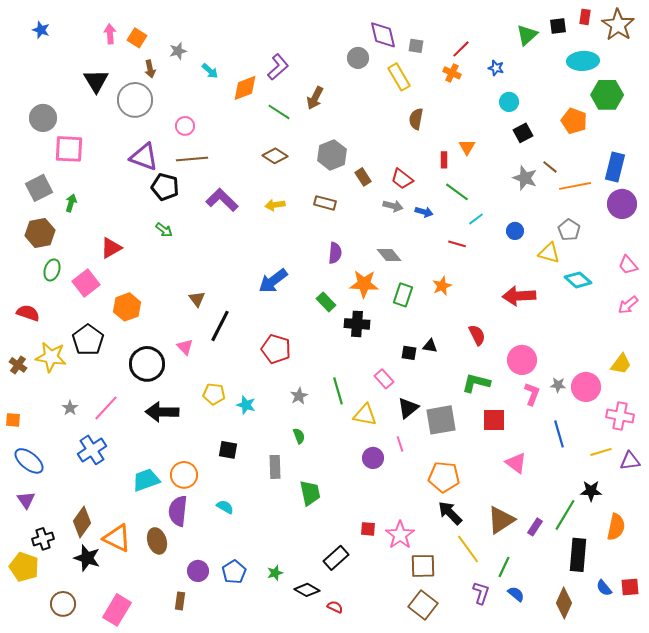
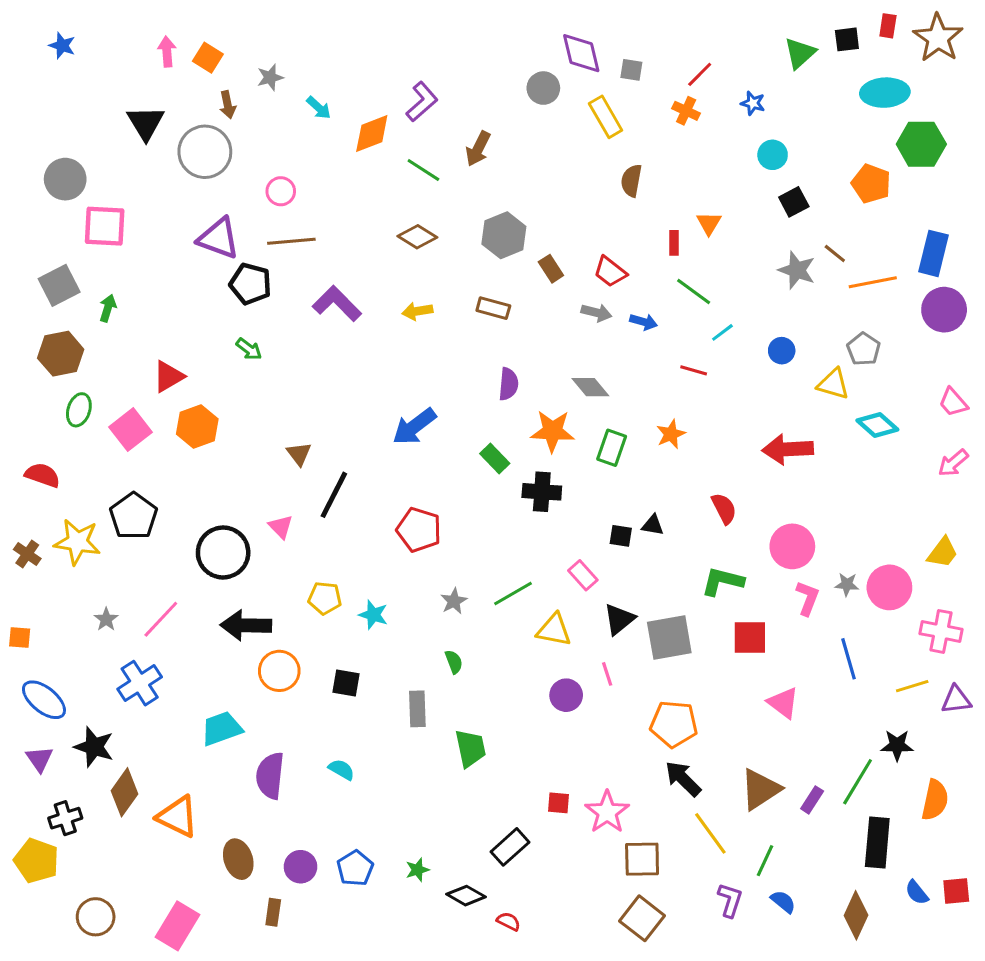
orange hexagon: (127, 307) -> (197, 427), moved
green line: (338, 391) -> (513, 593), turned 76
orange circle: (184, 475) -> (279, 671), moved
brown ellipse: (157, 541) -> (238, 859), moved
black star: (87, 558) -> (94, 747), moved

